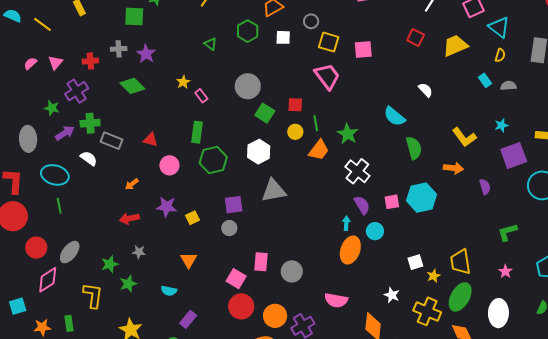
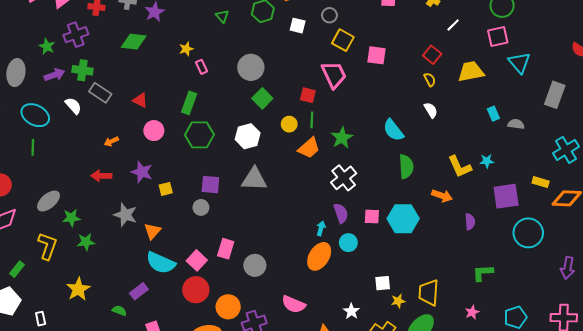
yellow semicircle: (500, 55) -> (430, 80), moved, turned -56
green diamond: (132, 86) -> (134, 42), turned -50
red square: (295, 105) -> (308, 95), moved
cyan star: (501, 125) -> (487, 161), moved
gray ellipse: (70, 252) -> (48, 201), moved
gray star: (139, 252) -> (125, 215), moved, size x1.6
cyan semicircle: (169, 291) -> (161, 263), moved, size x1.8
green rectangle: (69, 323) -> (17, 269), turned 35

